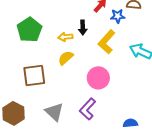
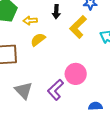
yellow arrow: (65, 37) -> (30, 21), moved
pink circle: (98, 78) -> (76, 74), moved

